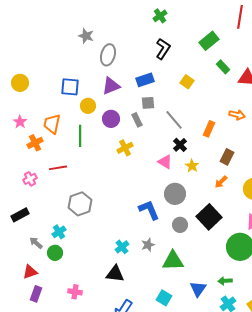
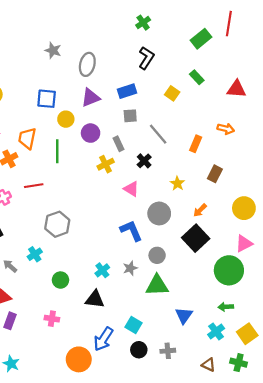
gray star: (86, 36) -> (53, 50), moved
green rectangle: (209, 41) -> (201, 39), moved
green rectangle: (223, 67) -> (197, 77), moved
gray rectangle: (137, 120) -> (118, 144), moved
black cross: (180, 145) -> (144, 161), moved
pink triangle: (165, 162) -> (131, 189), moved
orange arrow: (221, 182) -> (200, 210), moved
gray circle: (180, 225) -> (157, 255), moved
green circle: (55, 253) -> (60, 280), moved
green arrow: (225, 281) -> (226, 307), moved
cyan square: (164, 298) -> (133, 325), moved

